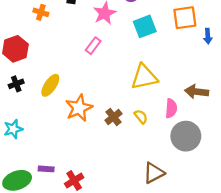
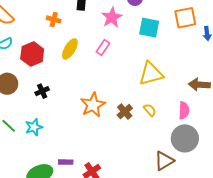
cyan square: (145, 26) -> (149, 28), turned 35
black cross: (16, 84) -> (42, 91), moved
yellow ellipse: (50, 85) -> (70, 49), moved
pink semicircle: (171, 108) -> (184, 110), moved
gray circle: (186, 136) -> (185, 138), moved

